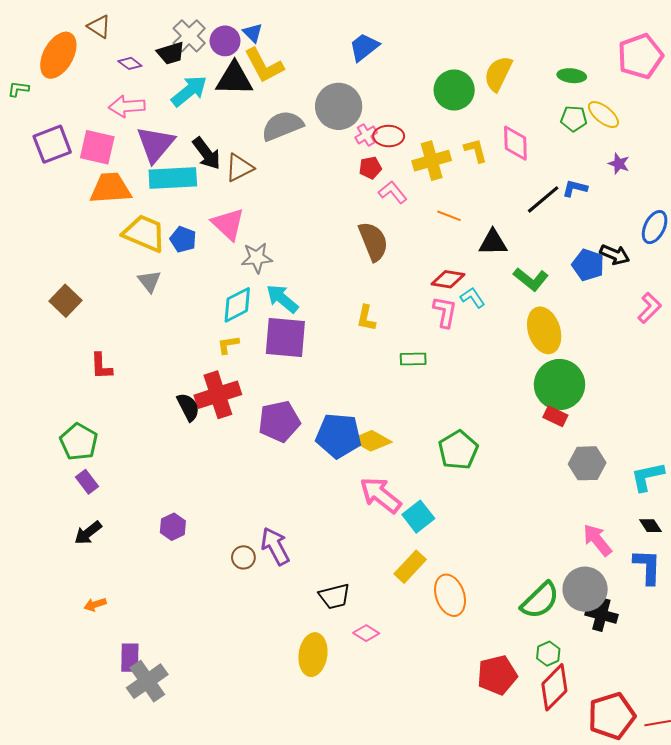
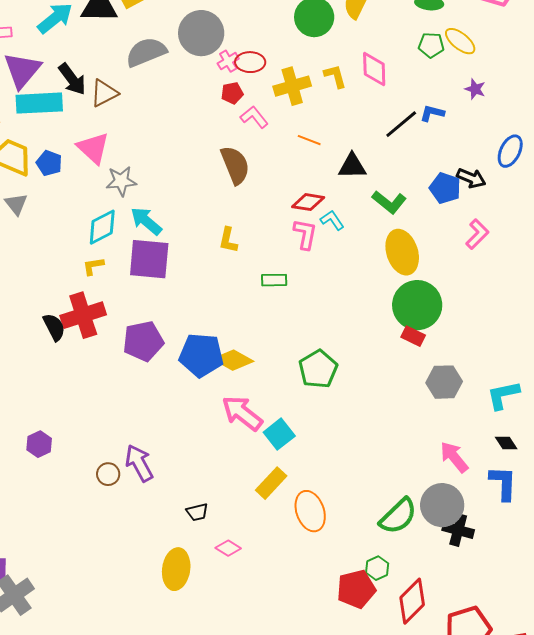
pink L-shape: (649, 308) -> (477, 234), moved
black trapezoid: (334, 596) -> (197, 512), size x0.7
green hexagon: (548, 654) -> (377, 568), moved

